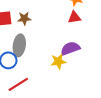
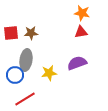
yellow star: (58, 61) -> (49, 73), moved

